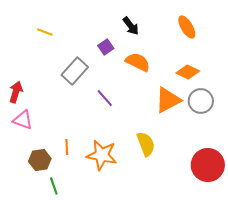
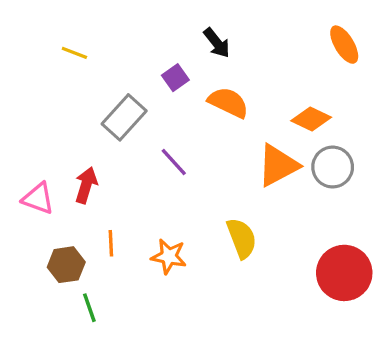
orange ellipse: (187, 27) -> (344, 45), moved
red arrow: (16, 92) -> (86, 185), moved
orange star: (102, 155) -> (169, 256), size x0.7

